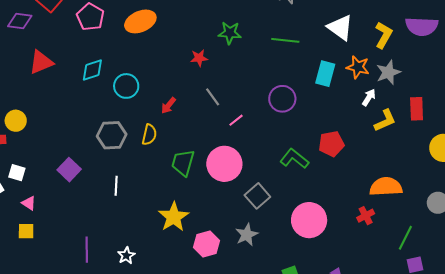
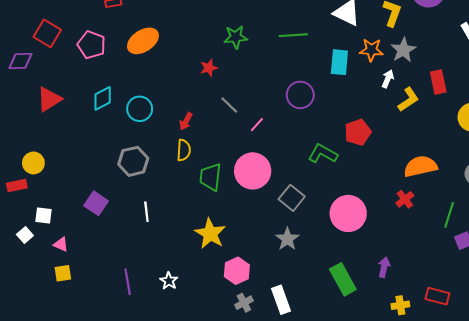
yellow semicircle: (149, 135) -> (184, 150), moved
pink hexagon: (206, 244) -> (237, 271), moved

